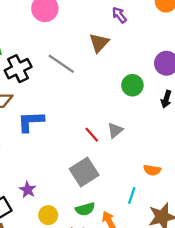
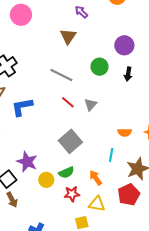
gray line: (61, 64) -> (61, 75), moved
red line: (92, 135) -> (68, 102), moved
purple star: (28, 190) -> (27, 162), size x1.5
green semicircle: (85, 209) -> (66, 172), moved

